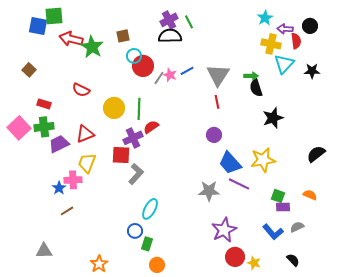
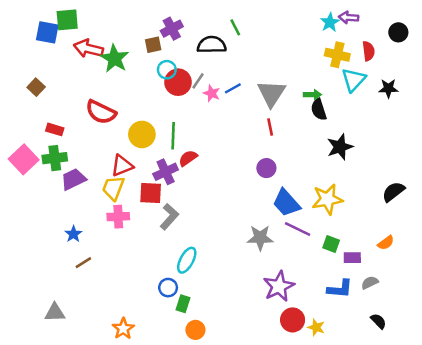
purple cross: (169, 20) -> (172, 29), moved
black circle: (310, 26) -> (398, 32), moved
purple arrow: (285, 29) -> (349, 17), moved
gray line: (159, 78) -> (198, 81), moved
red semicircle: (81, 90) -> (101, 112), size x1.4
red triangle: (85, 134) -> (122, 166), moved
yellow trapezoid: (87, 163) -> (113, 188), moved
pink cross: (73, 180) -> (118, 217), moved
orange semicircle: (310, 195) -> (386, 243), turned 120
green square: (278, 196) -> (331, 244), moved
blue L-shape: (273, 232) -> (340, 289), turned -45
black semicircle: (293, 260) -> (378, 321), moved

